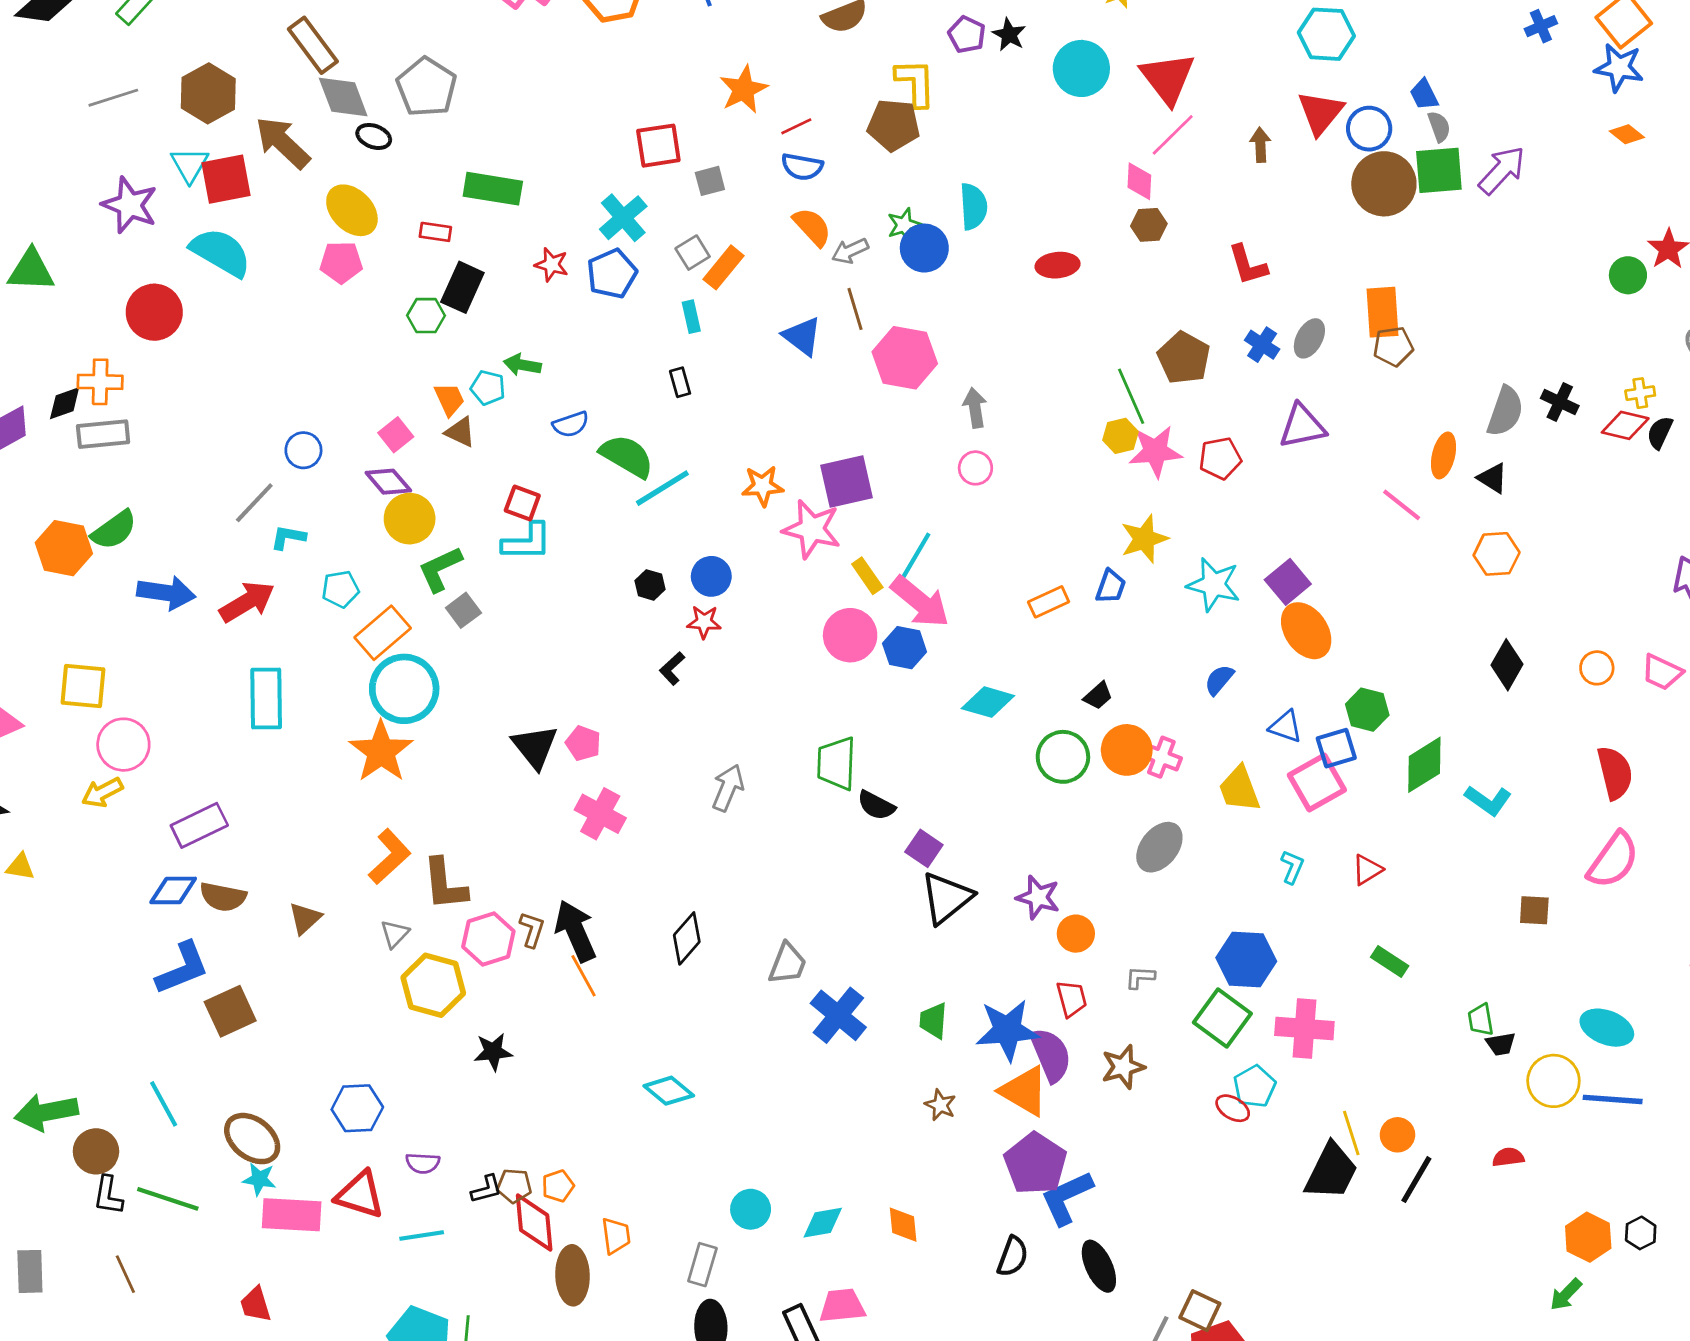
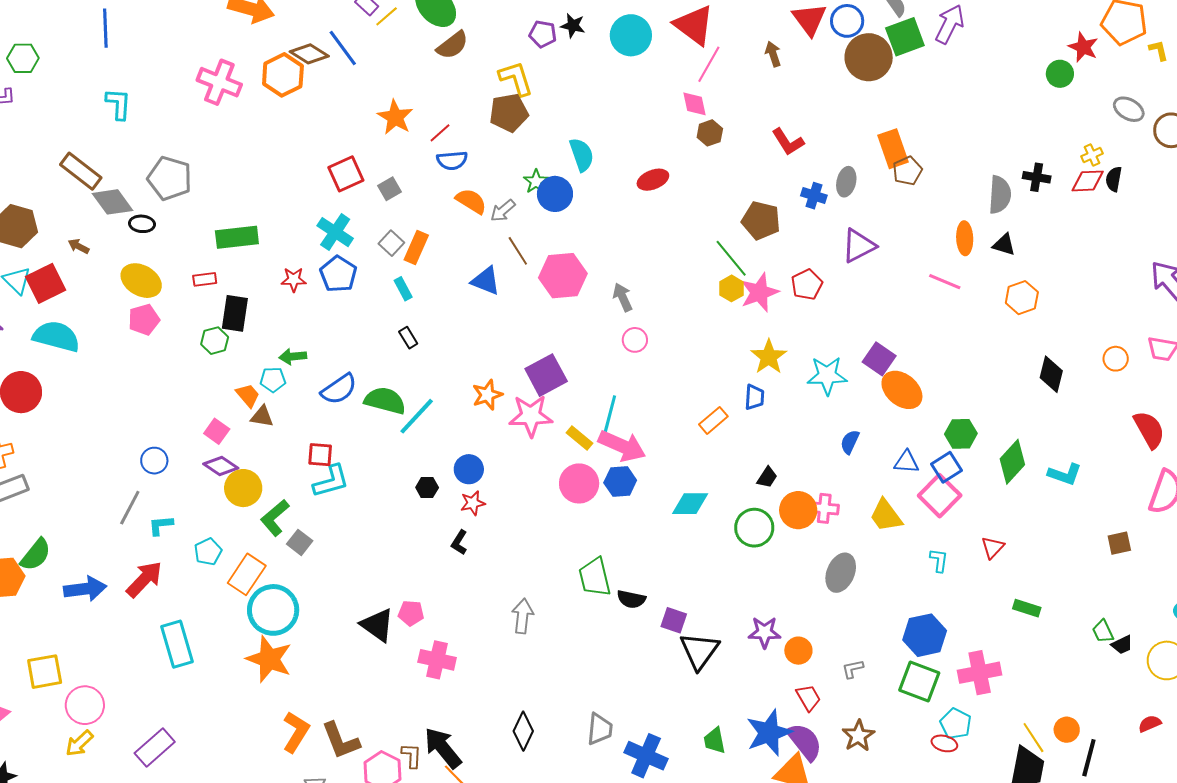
brown arrow: (283, 143) -> (79, 246), size x0.5
blue semicircle: (571, 424) -> (339, 389), size x1.4

